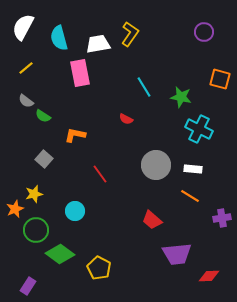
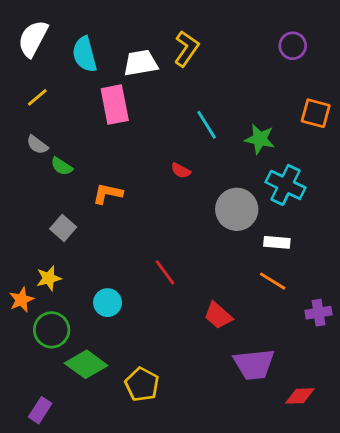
gray circle: (156, 165) -> (237, 209), moved
red line: (100, 174) -> (165, 272), moved

